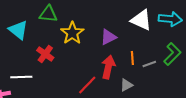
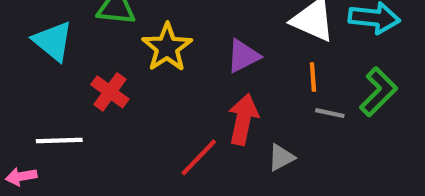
orange line: (132, 58) -> (313, 77), moved
gray line: (149, 64) -> (330, 113), turned 32

